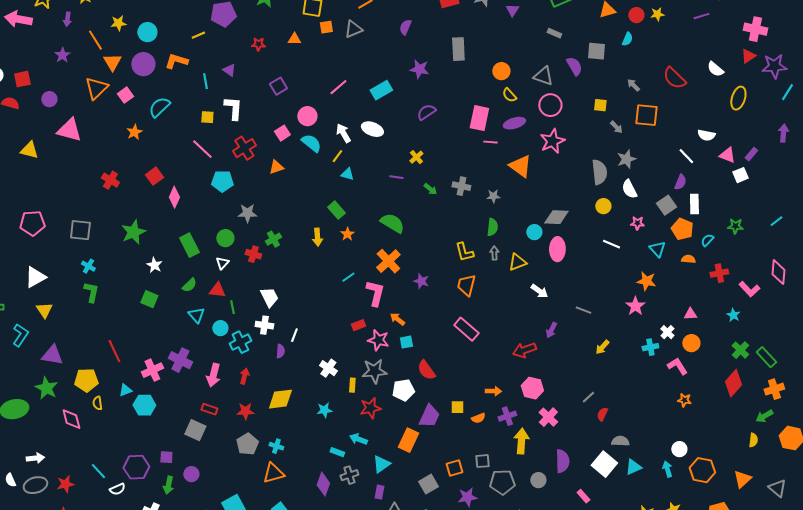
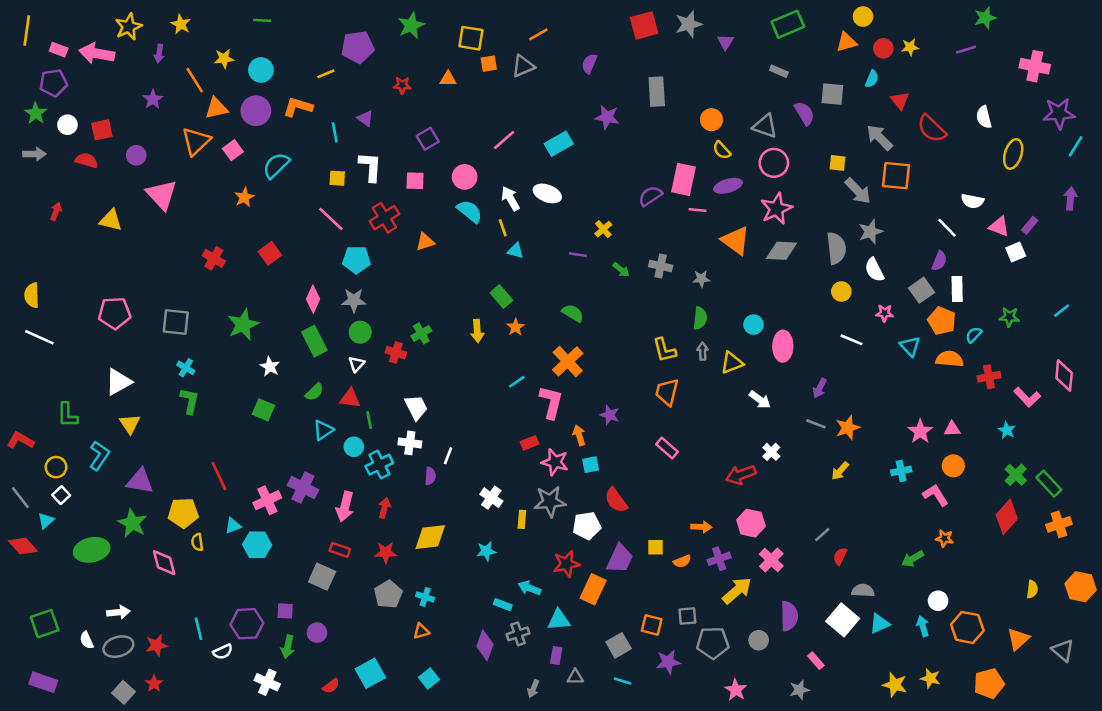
red triangle: (748, 56) -> (900, 101), moved, turned -35
orange triangle: (112, 62) -> (216, 108), turned 48
white semicircle: (715, 69) -> (984, 117), turned 36
gray arrow: (633, 85) -> (880, 137), size x1.6
purple semicircle: (426, 112) -> (650, 196), moved
gray arrow: (616, 127) -> (858, 191), size x1.6
pink triangle: (69, 130) -> (162, 195), turned 32
pink square: (282, 133) -> (415, 181), moved, turned 35
yellow line: (337, 156) -> (503, 228), turned -56
pink diamond: (174, 197) -> (313, 299), moved
gray star: (247, 213) -> (354, 300), moved
gray diamond: (556, 217) -> (782, 251), moved
green semicircle: (392, 223) -> (573, 313), size x0.7
orange semicircle: (688, 259) -> (950, 359), size x1.5
purple star: (421, 281) -> (610, 415), moved
orange star: (646, 281) -> (848, 428), moved, turned -30
pink star: (635, 306) -> (920, 431), moved
cyan triangle: (196, 315) -> (323, 430), turned 36
orange arrow: (397, 319) -> (579, 435), turned 35
pink rectangle: (466, 329) -> (667, 448), size x0.7
purple arrow: (551, 330) -> (820, 388), moved
white cross: (667, 332) -> (771, 452), moved
red star: (370, 408) -> (566, 564), moved
green arrow: (764, 416) -> (913, 559), moved
yellow arrow: (521, 441) -> (737, 591), turned 45
cyan triangle: (381, 464) -> (559, 620), turned 30
orange square: (454, 468) -> (652, 625), turned 30
cyan line: (98, 471) -> (199, 629), turned 30
orange triangle: (273, 473) -> (421, 631), size x0.6

